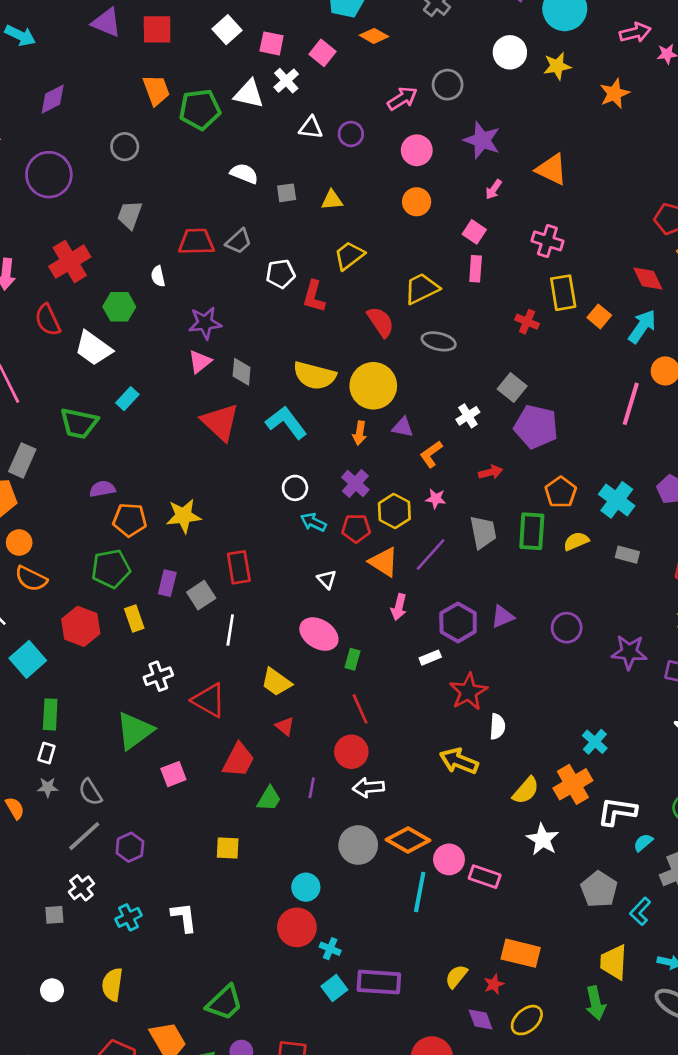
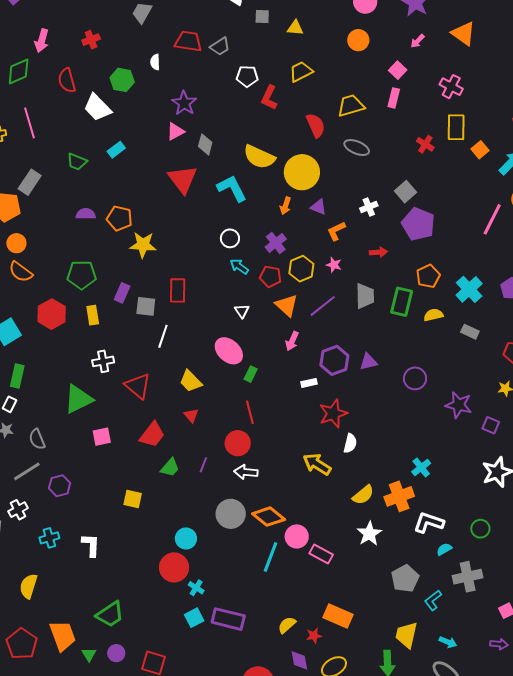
red cross: (70, 262) -> (91, 40), size x0.6
purple star: (205, 323) -> (184, 103), turned 30
green trapezoid: (79, 423) -> (77, 162), size x0.7
orange pentagon: (130, 520) -> (119, 218), moved
gray square: (201, 595) -> (146, 306), turned 30

